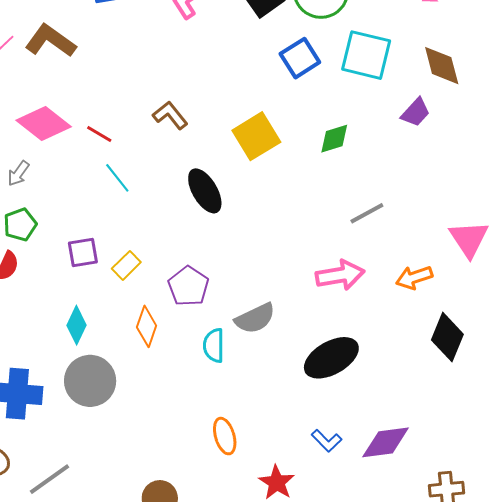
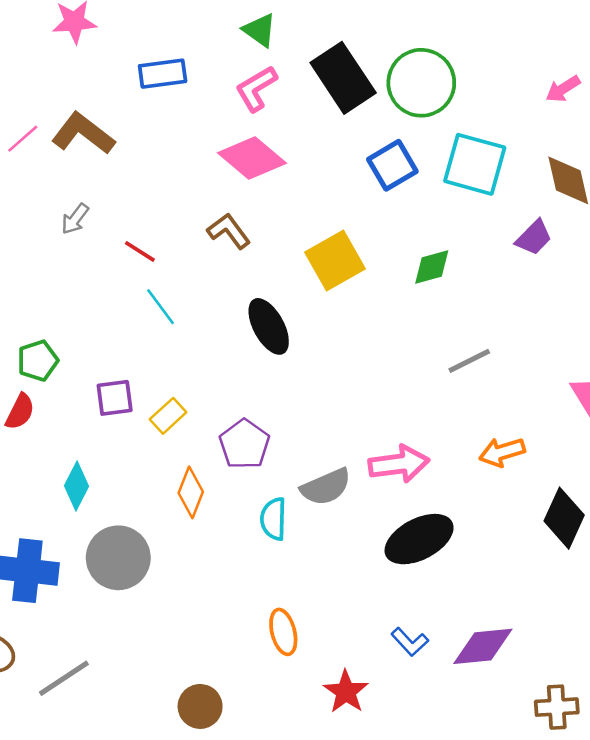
pink diamond: (44, 124) -> (252, 158), moved
gray arrow: (18, 173) -> (75, 219), moved
pink arrow: (340, 275) -> (399, 464), moved
orange arrow: (414, 277) -> (502, 452), moved
cyan diamond: (77, 325) -> (77, 486), moved

